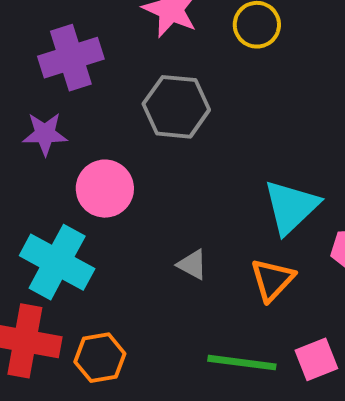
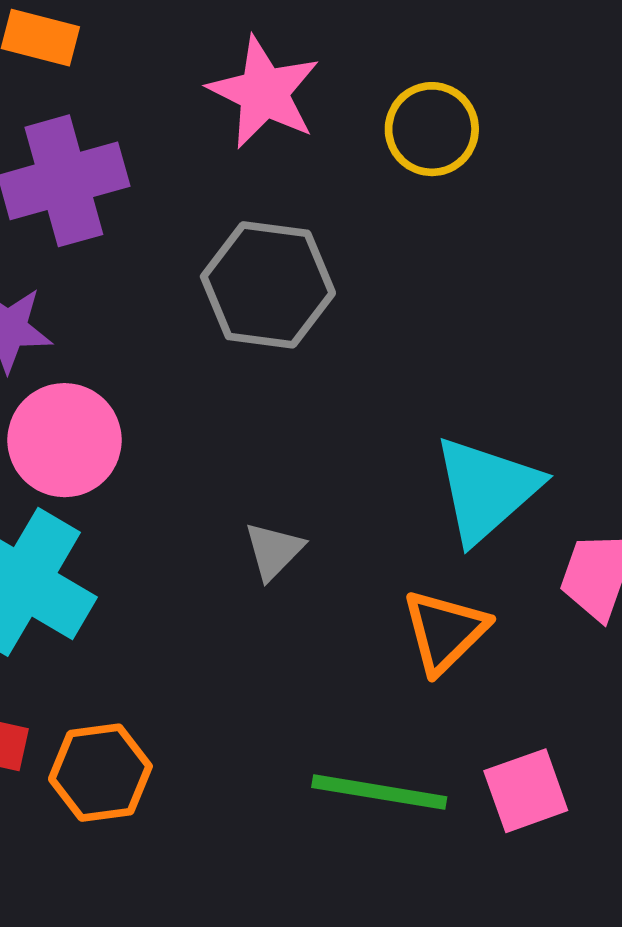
pink circle: (105, 189) -> (64, 440), moved
gray triangle: (192, 264) -> (274, 551), moved, turned 44

